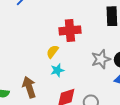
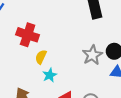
red cross: (70, 30) -> (28, 35), moved, turned 35

